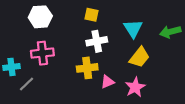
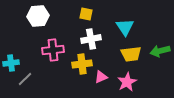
green arrow: (170, 32) -> (160, 51), moved
pink cross: (42, 53) -> (53, 50), moved
yellow trapezoid: (139, 57) -> (131, 54), turned 45

